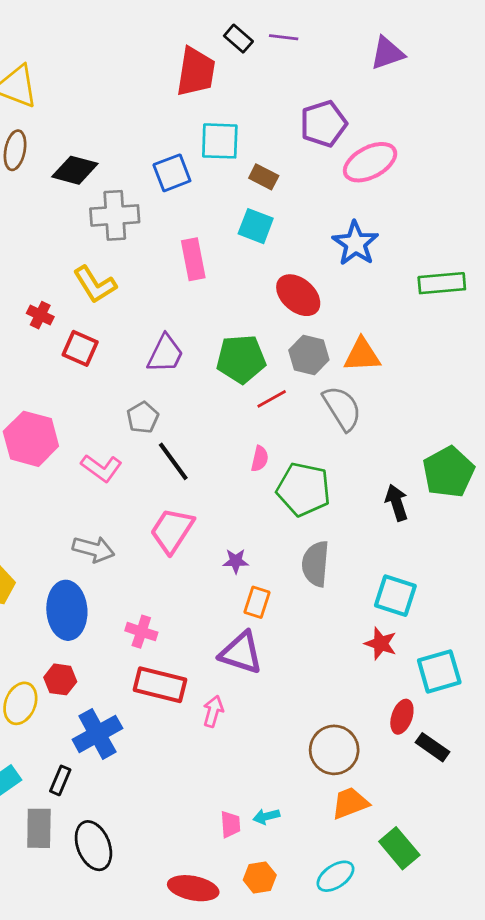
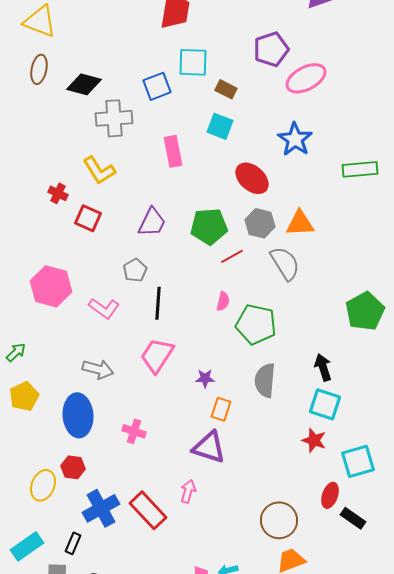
black line: (173, 461) -> (158, 303), turned 40
black arrow: (397, 503) -> (323, 367), moved
red rectangle: (160, 685) -> (148, 510), moved, turned 33

